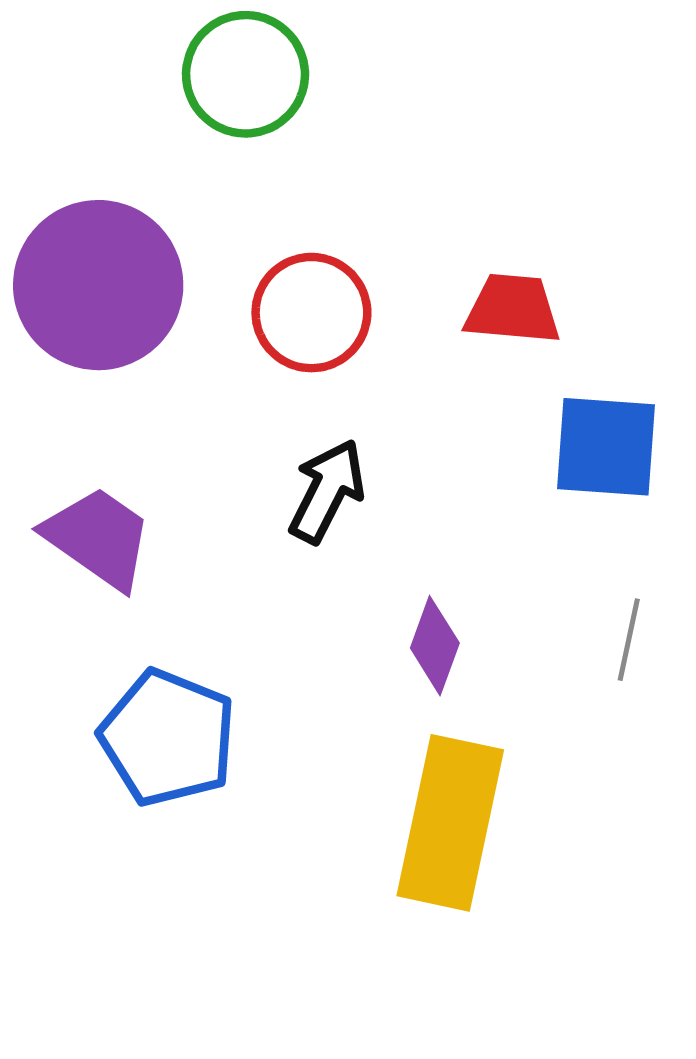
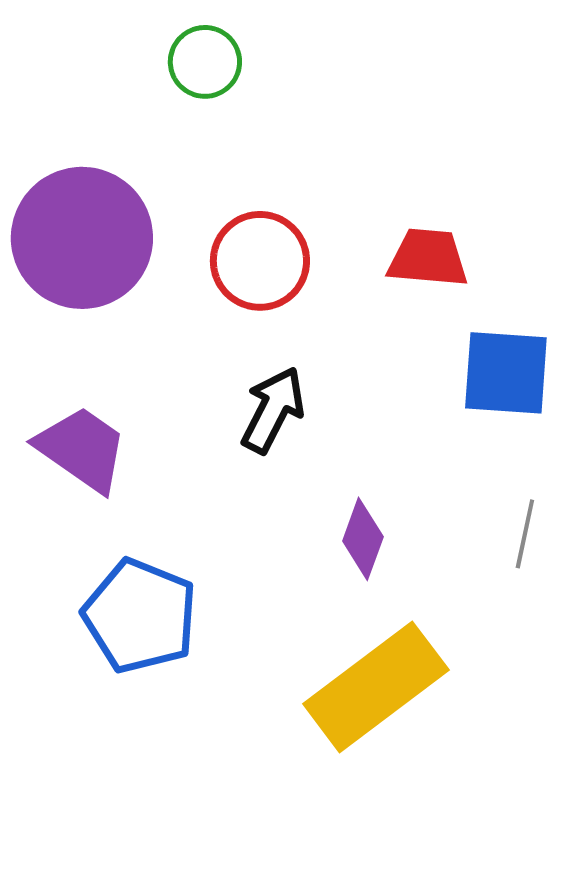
green circle: (246, 74) -> (205, 62), size x0.7
yellow rectangle: (450, 823) -> (376, 687), turned 41

